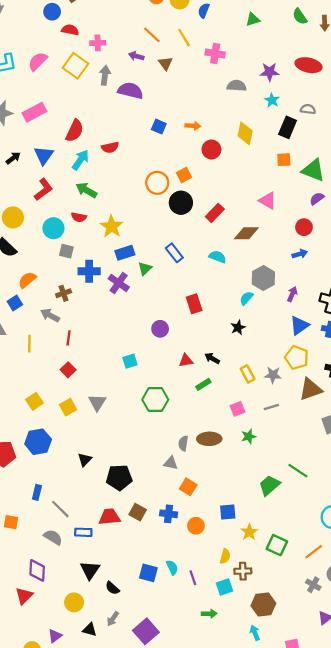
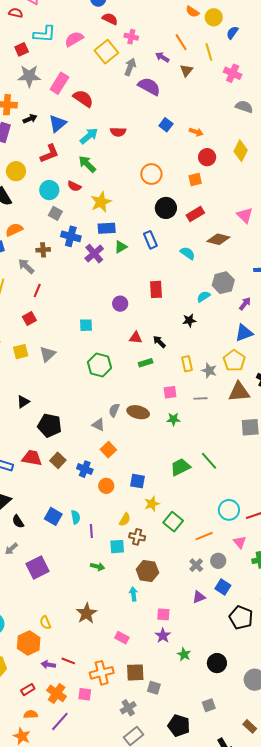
pink rectangle: (34, 112) -> (59, 83), turned -45
red semicircle: (75, 131) -> (83, 98), moved, turned -95
orange square: (184, 175) -> (195, 179), moved
black circle: (181, 203) -> (166, 208), moved

